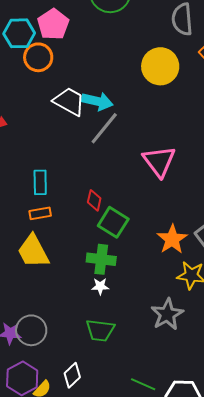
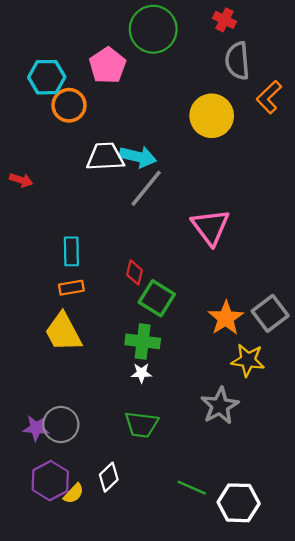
pink pentagon: (53, 24) -> (108, 65), moved
white trapezoid: (69, 101) -> (105, 157), turned -32

